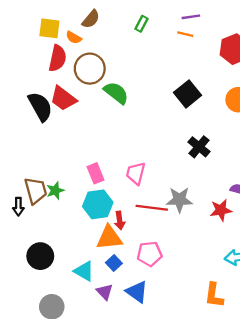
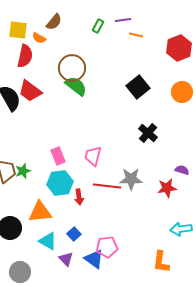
purple line: (191, 17) -> (123, 20), moved
brown circle: (90, 69) -> (72, 68), moved
orange triangle: (109, 238) -> (40, 212), moved
pink pentagon: (150, 254) -> (107, 247), moved

